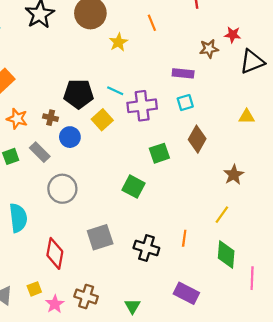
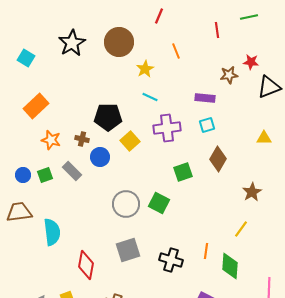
cyan line: (115, 91) -> (150, 97), moved
gray circle: (62, 189) -> (126, 204), moved
green diamond: (226, 254) -> (230, 266), moved

